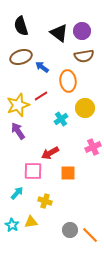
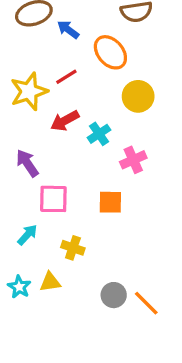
orange ellipse: (68, 81) -> (110, 52), turned -35
cyan cross: (61, 119) -> (99, 134), moved
purple arrow: (18, 131) -> (27, 163), moved
pink cross: (93, 147) -> (133, 160), moved
red arrow: (50, 153) -> (65, 121), moved

